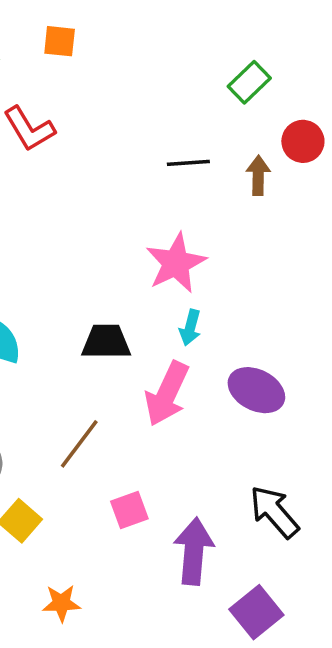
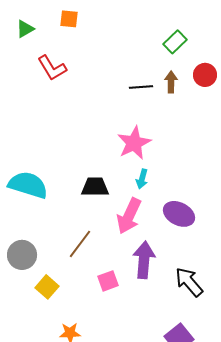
brown arrow: (258, 175) -> (171, 82), moved
purple arrow: (194, 551) -> (144, 260), moved

